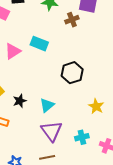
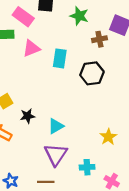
cyan rectangle: (39, 44) -> (60, 58), turned 66
pink triangle: (13, 51) -> (31, 48), moved
black hexagon: (72, 73) -> (92, 73), moved

